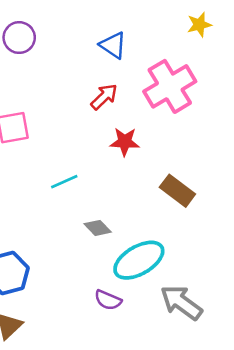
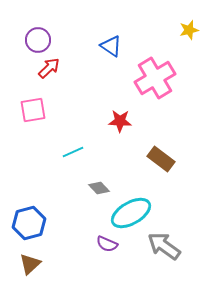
yellow star: (199, 25) -> (189, 30), moved
red arrow: (104, 97) -> (49, 68), moved

